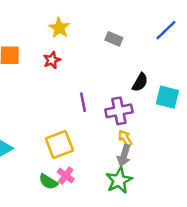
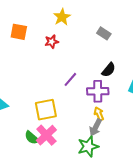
black semicircle: (140, 82) -> (109, 70), moved
purple line: (83, 102) -> (70, 79), turned 42
pink cross: (66, 175) -> (46, 135), size x1.5

